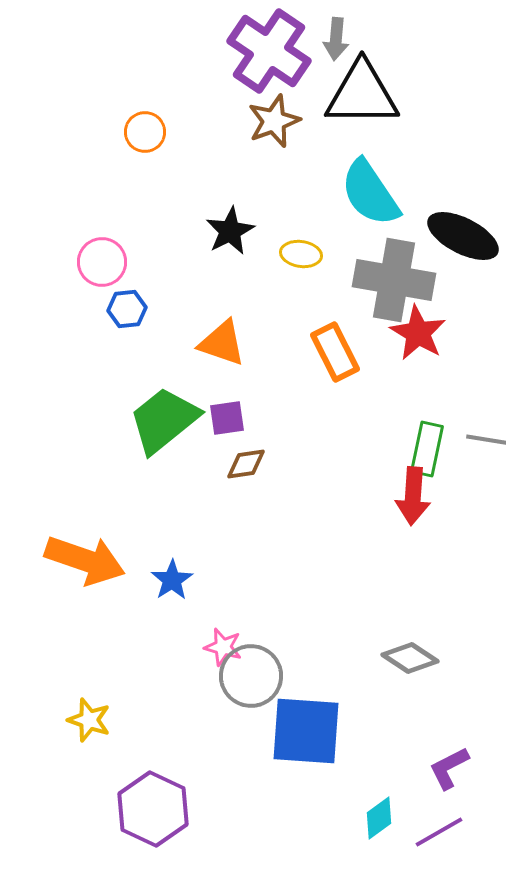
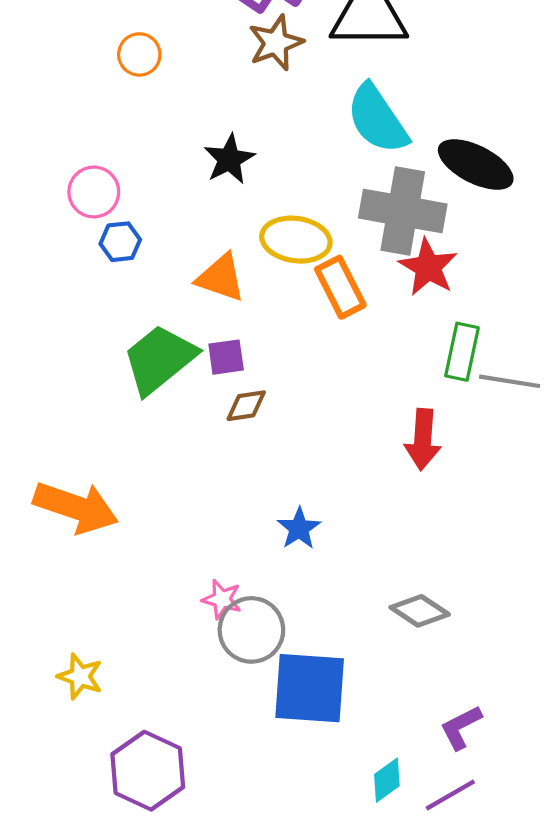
yellow ellipse: (301, 254) -> (296, 240), moved, size x1.6
green rectangle: (427, 449) -> (462, 352), moved
blue star: (172, 580) -> (299, 528), moved

